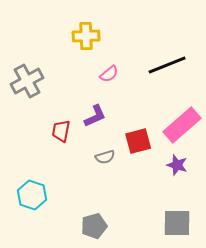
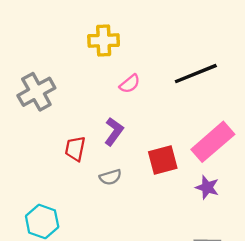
purple L-shape: (95, 116) -> (114, 132), turned -30
gray semicircle: (105, 157) -> (110, 177), moved

